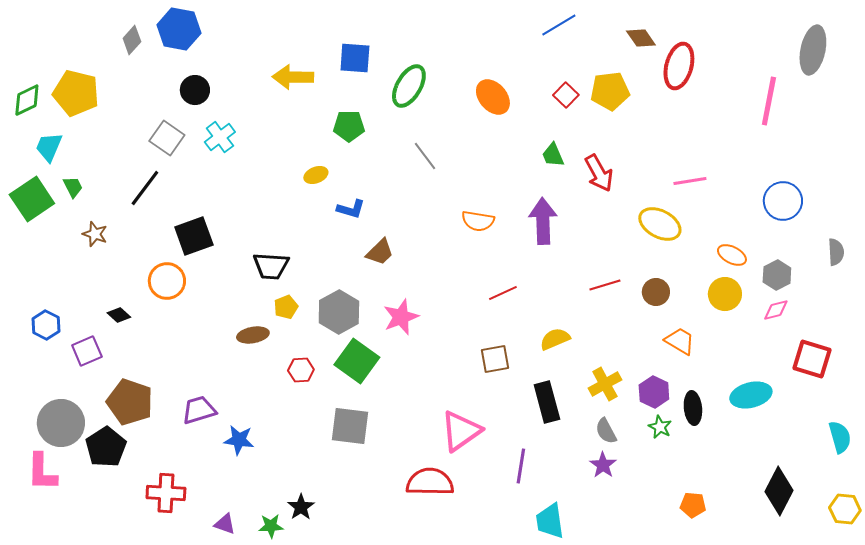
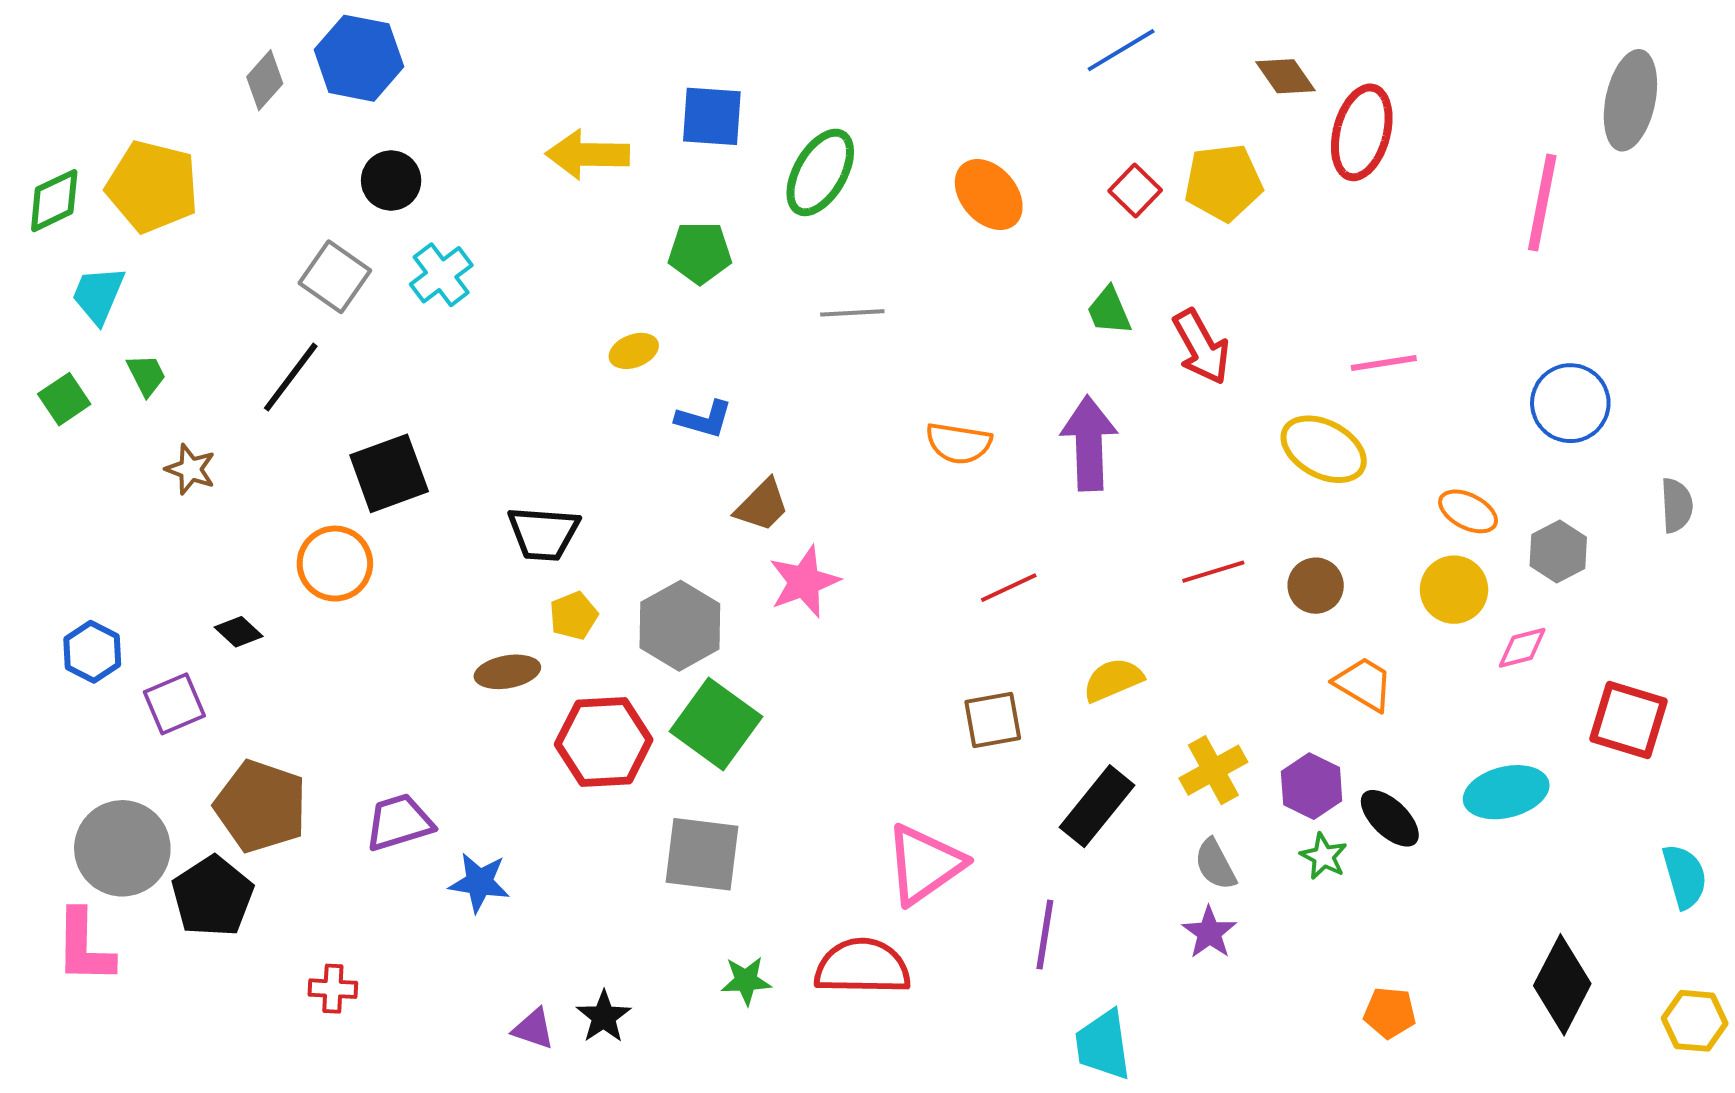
gray line: (425, 156) -> (852, 313), turned -56
green square: (32, 199) -> (64, 399), size x0.6
pink diamond: (776, 310) -> (1522, 648), moved
pink star: (401, 317) -> (804, 582), moved
red hexagon: (301, 370) -> (604, 742), size x1.8
black rectangle: (547, 402) -> (1097, 806), turned 54
black ellipse: (693, 408) -> (1390, 818), turned -40
red cross: (166, 493) -> (333, 989), size x0.6
purple triangle: (225, 524) -> (533, 1029), moved
green star: (271, 526) -> (746, 981), moved

